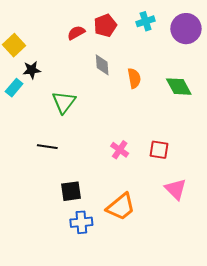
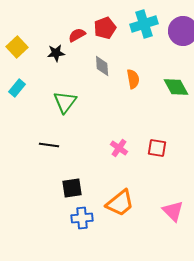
cyan cross: (146, 21) -> (144, 24), size x1.5
black star: (32, 70) -> (56, 53), moved
pink triangle: (176, 189) -> (173, 211), moved

